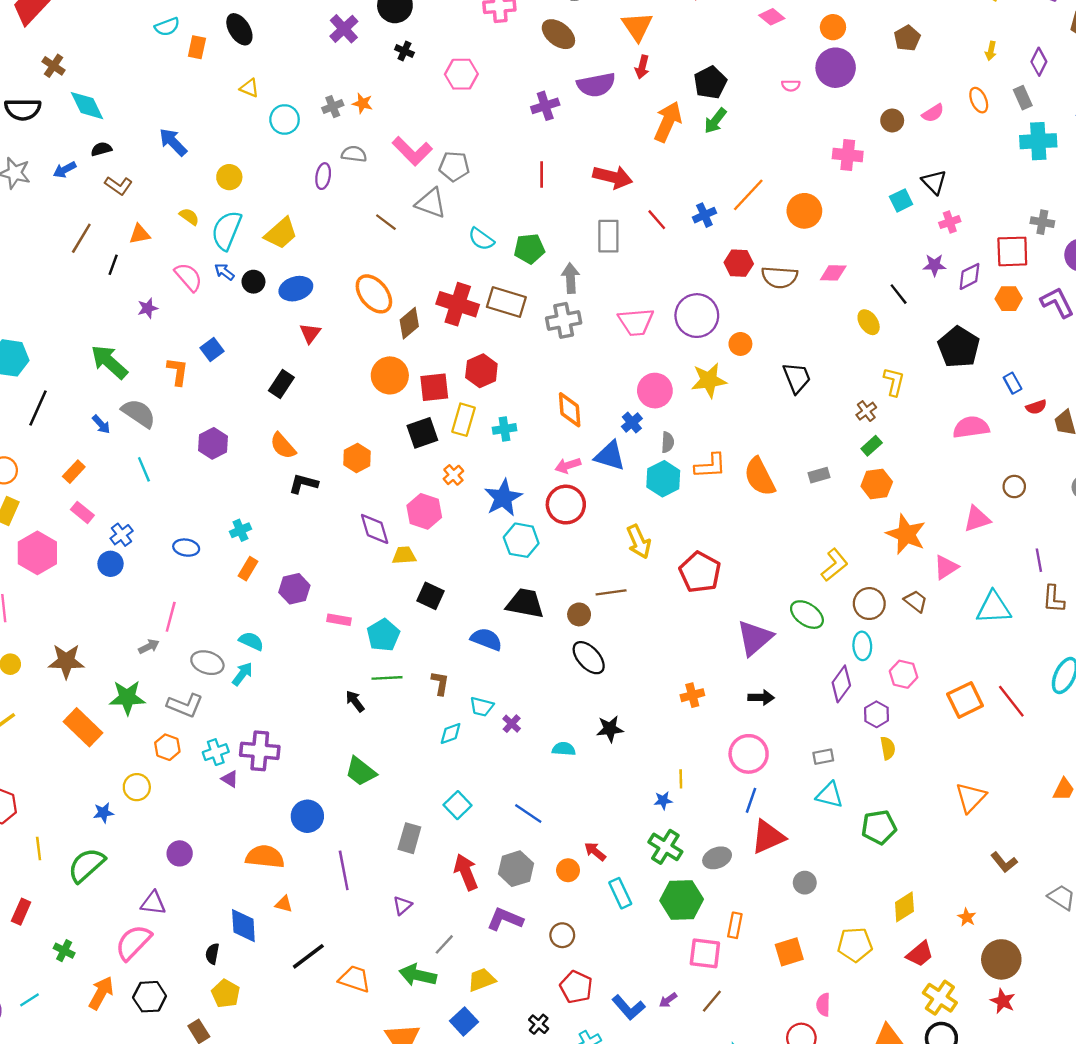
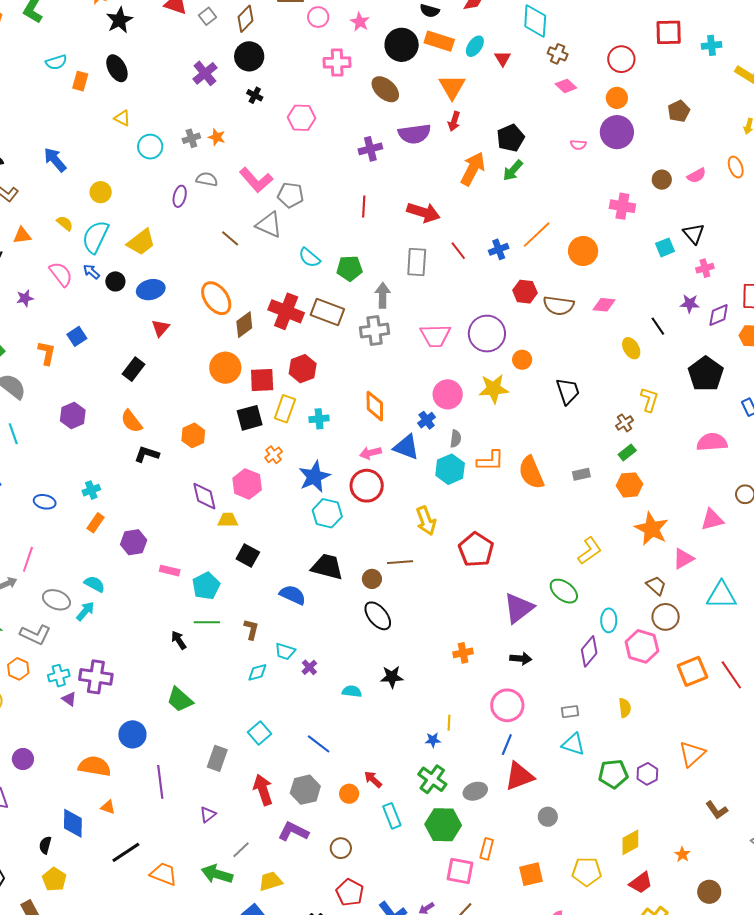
brown circle: (869, 604) -> (666, 617), moved
pink hexagon: (904, 674) -> (642, 646), size x1.4
purple hexagon: (876, 714) -> (647, 774), moved
brown circle: (1001, 959) -> (709, 892), size x0.7

